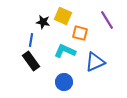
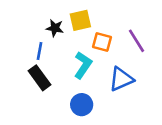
yellow square: (63, 16) -> (80, 20), turned -36
purple line: (107, 20) -> (137, 41), moved
cyan L-shape: (65, 51) -> (83, 65), turned 100

